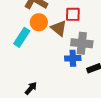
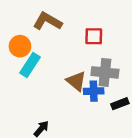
orange circle: (39, 22) -> (20, 46), moved
brown triangle: (59, 28) -> (76, 81), moved

